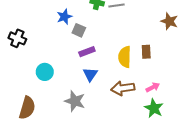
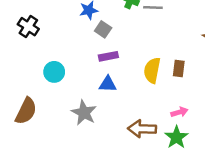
blue triangle: (90, 74) -> (108, 84), turned 49
brown arrow: (123, 88) -> (142, 129), moved

